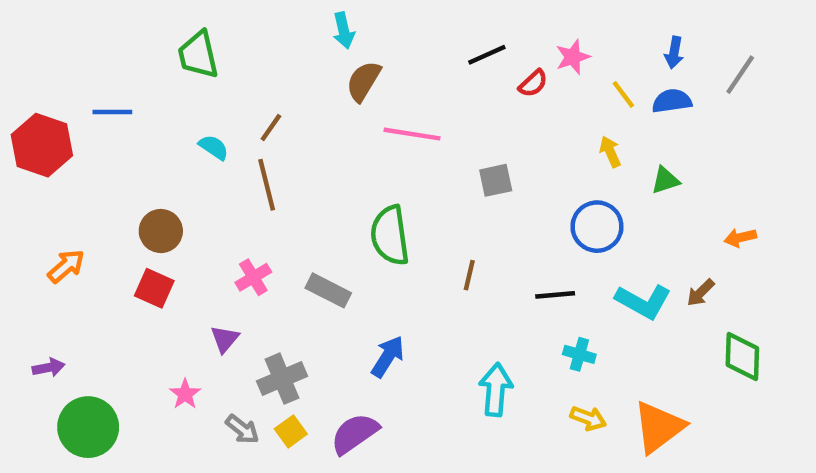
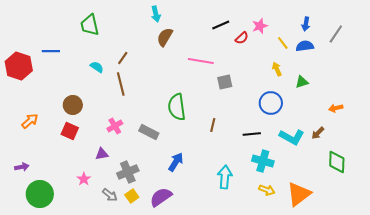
pink line: (412, 134) -> (201, 61), moved
purple triangle: (225, 339) -> (102, 154), turned 40
cyan cross: (579, 354) -> (263, 161), size x1.5

